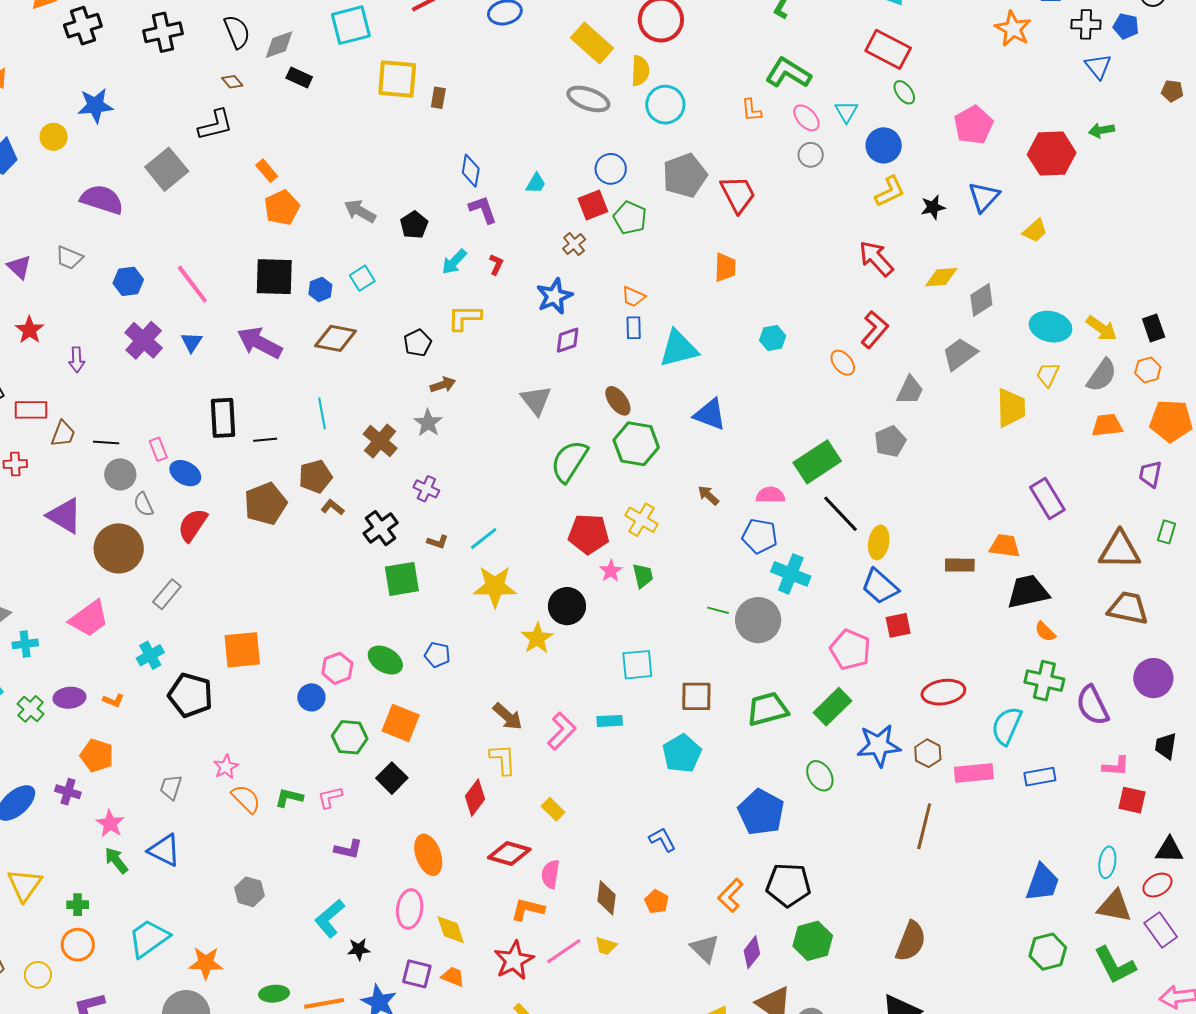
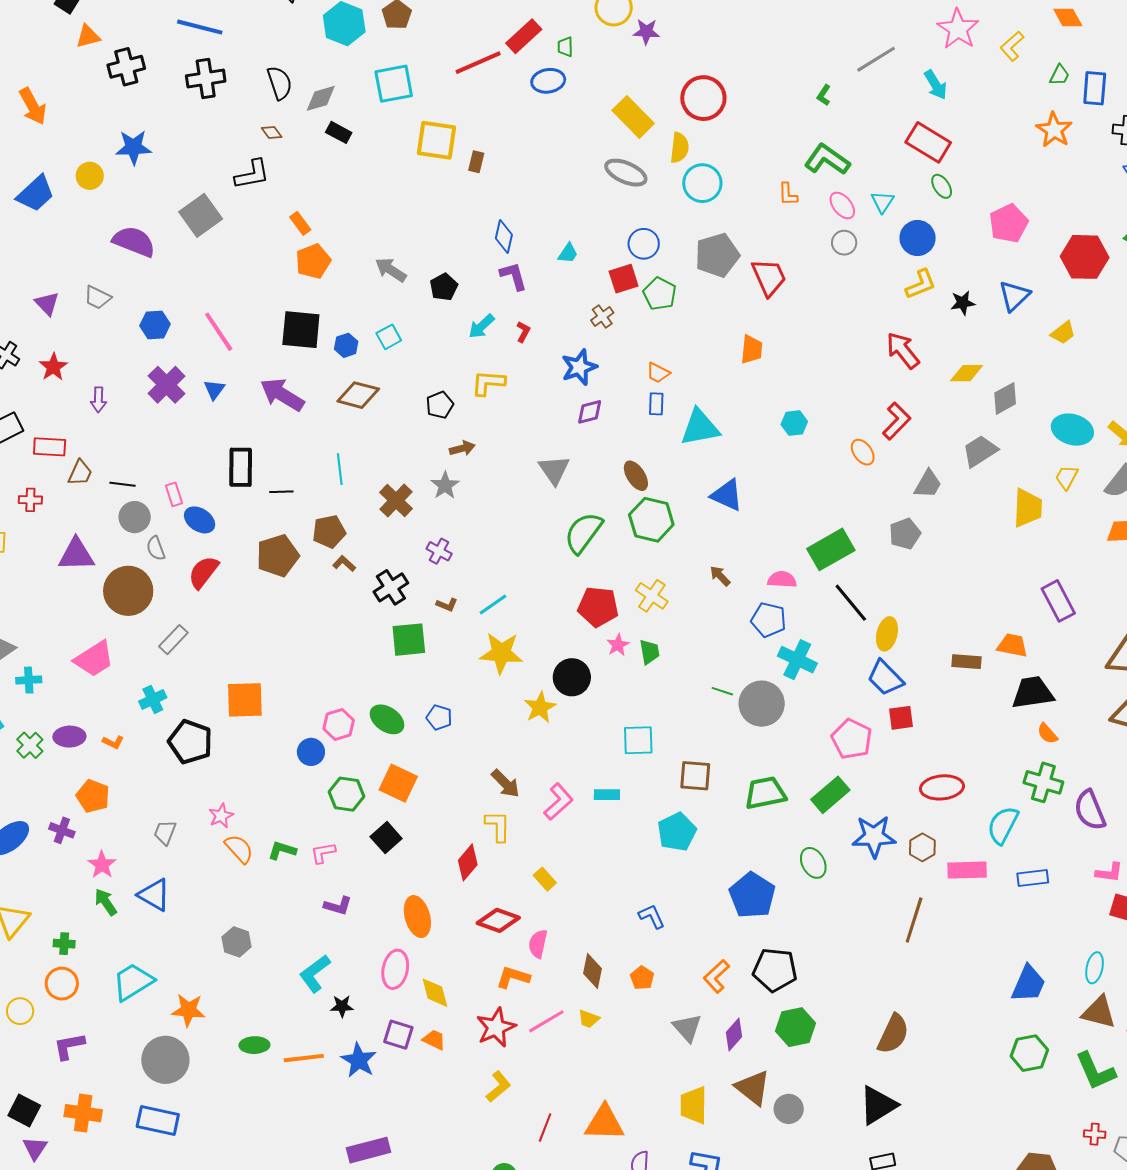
purple triangle: (65, 516) -> (76, 555), turned -36

